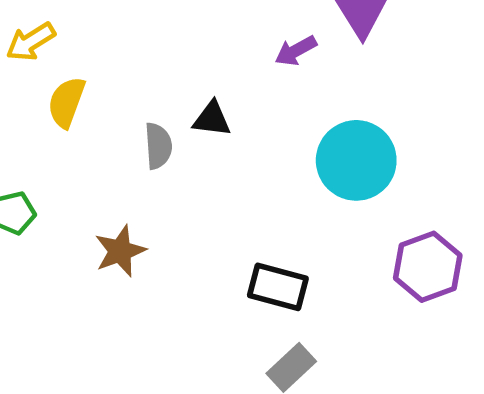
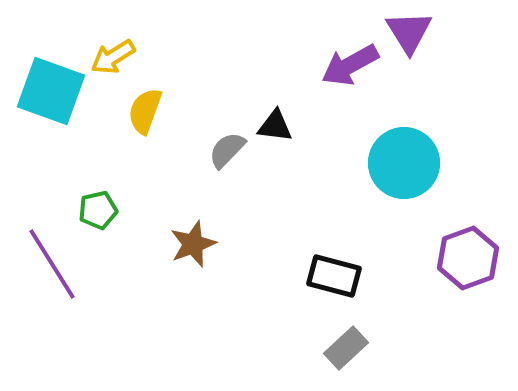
purple arrow: (296, 51) -> (350, 65), size x1.5
gray semicircle: (158, 146) -> (227, 150), turned -132

